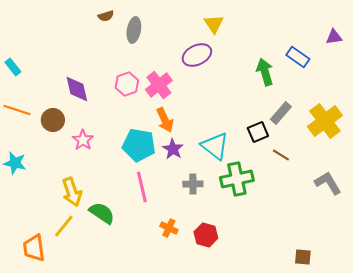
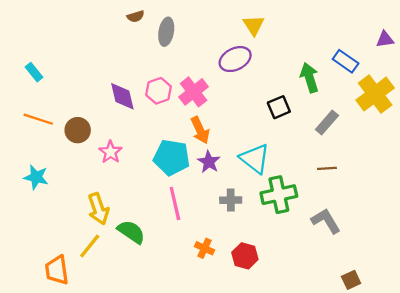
purple diamond: (77, 89) -> (122, 96), moved
yellow cross: (325, 121) -> (375, 94), moved
black square: (258, 132) -> (279, 107), moved
brown line: (281, 155) -> (327, 168), turned -36
gray L-shape: (328, 183) -> (326, 221), moved
brown square: (303, 257) -> (351, 280), turned -30

